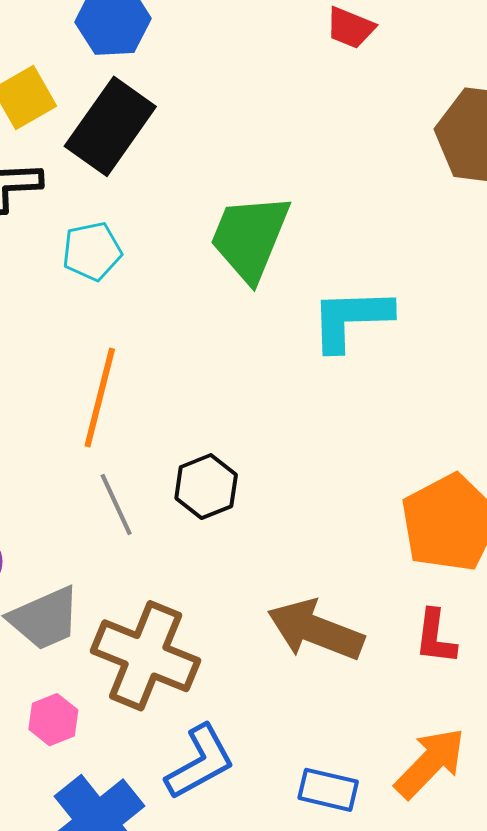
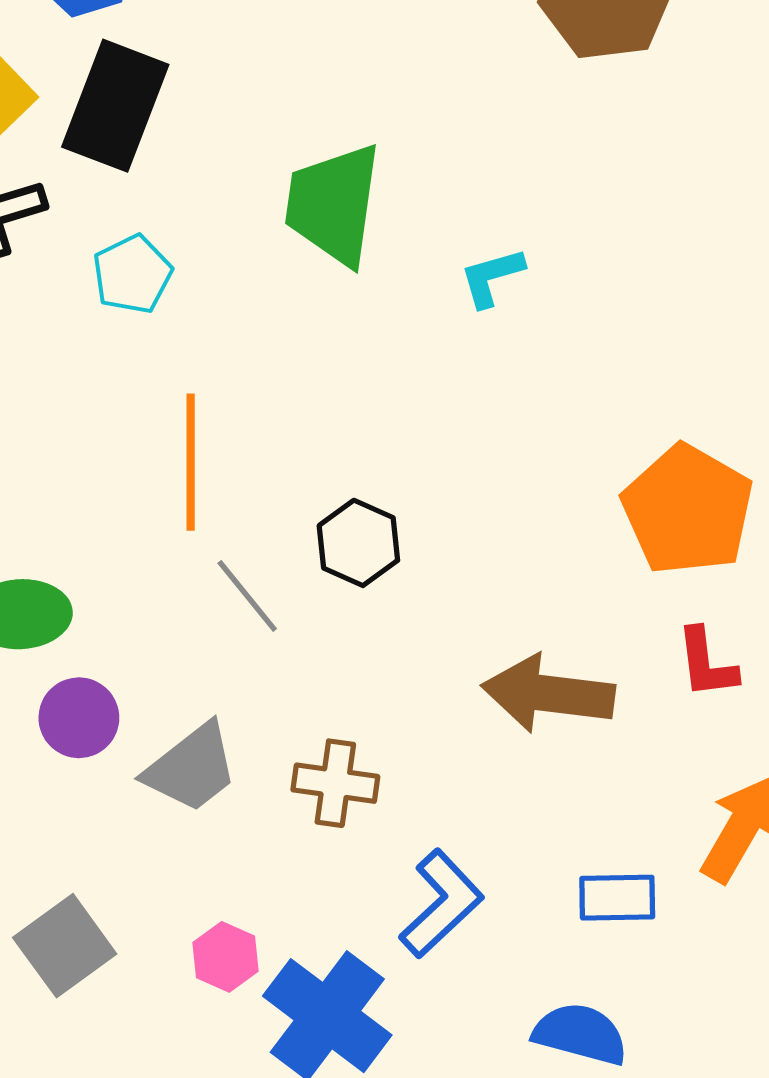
cyan L-shape: (351, 319) -> (492, 277), size x0.6
brown cross: (146, 656) -> (335, 783), size x0.6
pink hexagon: (53, 720) -> (226, 957), moved

